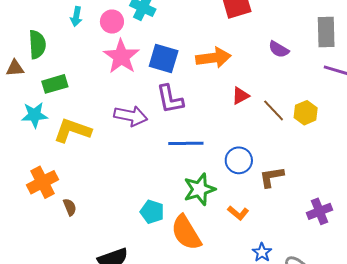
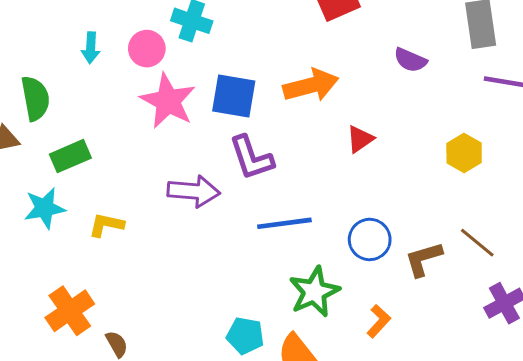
brown line: (274, 110) -> (477, 243), moved
yellow L-shape: (72, 130) -> (106, 225), size x0.6
orange L-shape: (238, 213) -> (379, 321), turned -80

